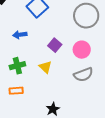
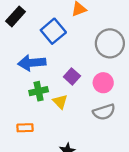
blue arrow: (20, 35) -> (32, 63), size x1.6
green cross: (17, 66) -> (39, 91), moved

